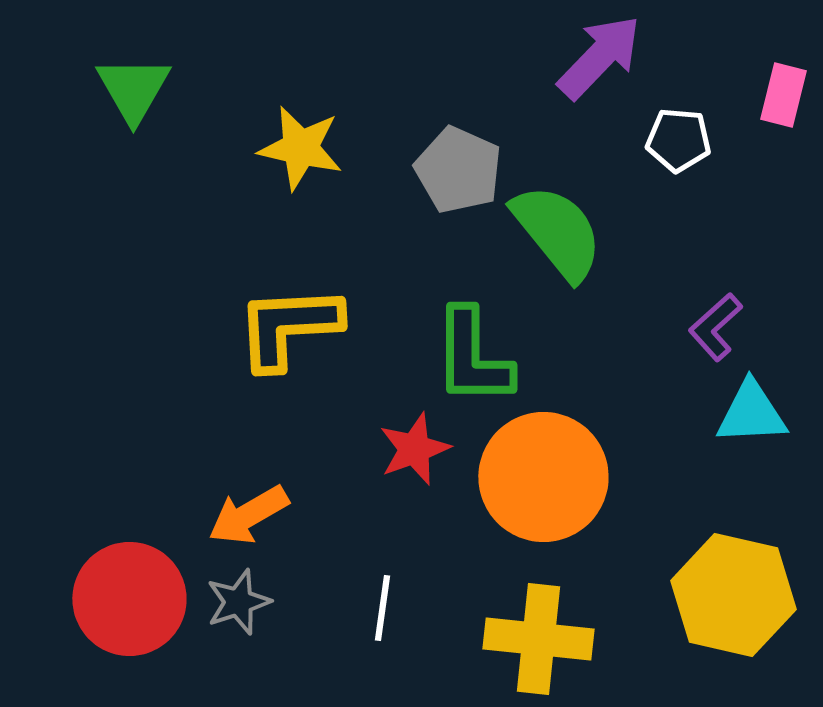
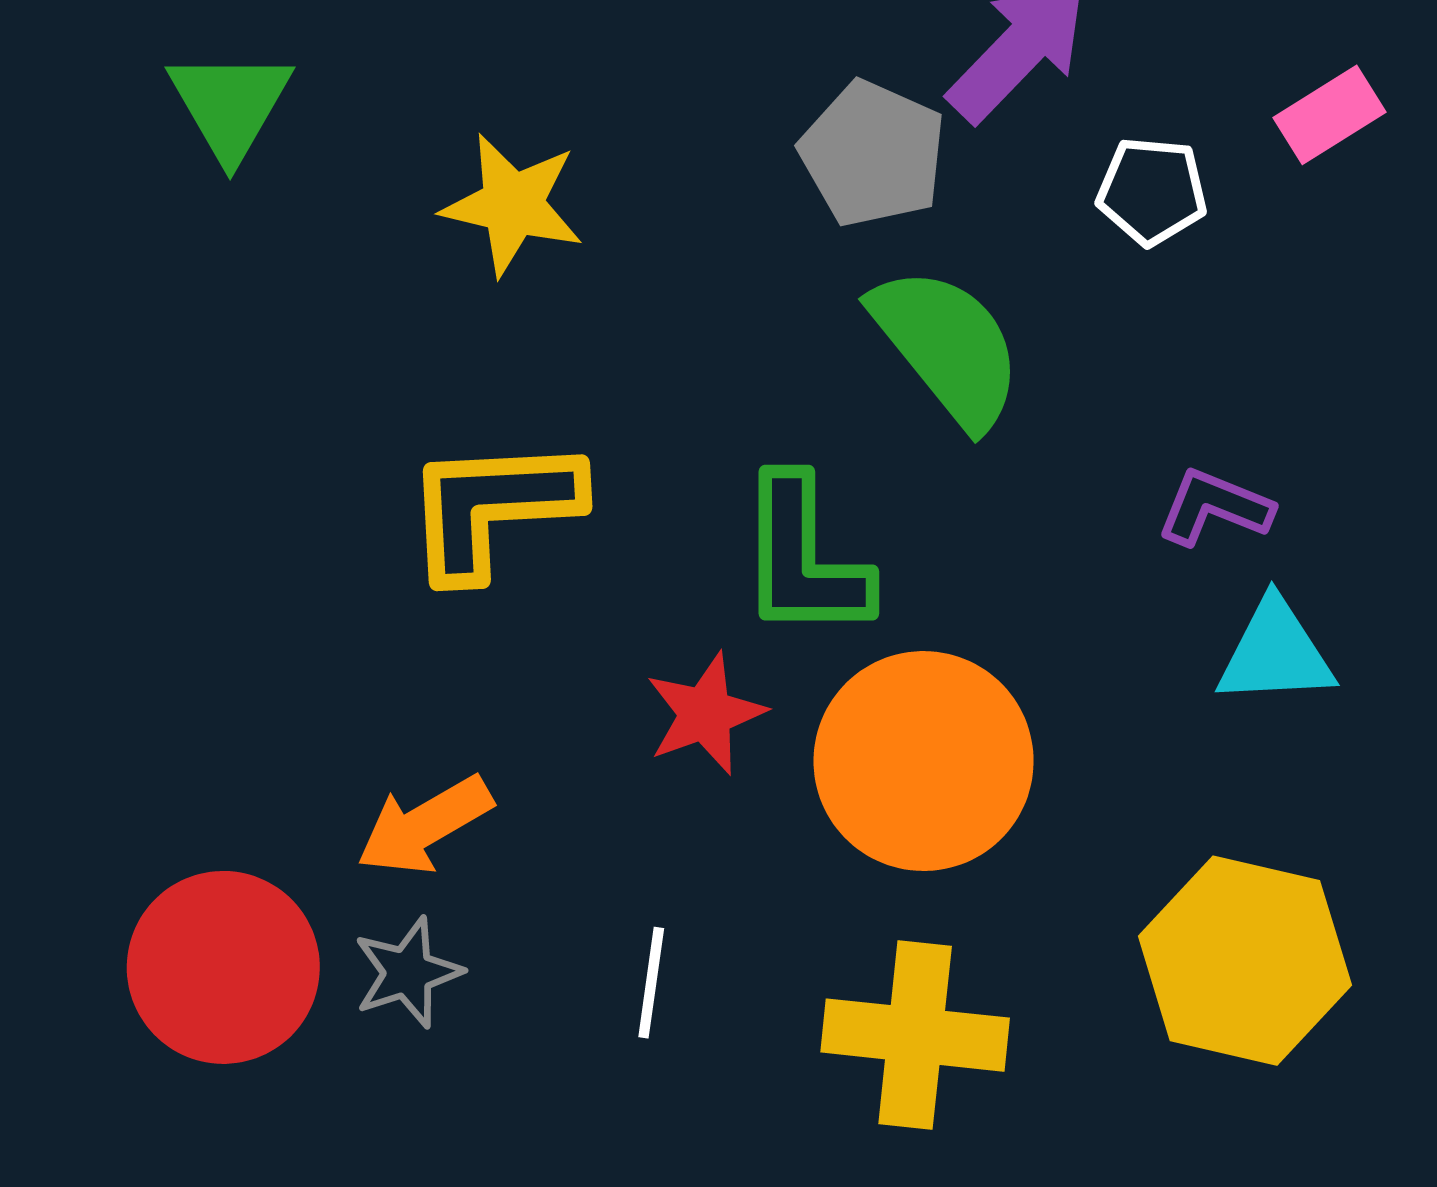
pink rectangle: (783, 95) -> (1330, 115), turned 44
gray pentagon: (458, 170) -> (873, 154), moved
purple L-shape: (715, 327) -> (1214, 507), turned 64

